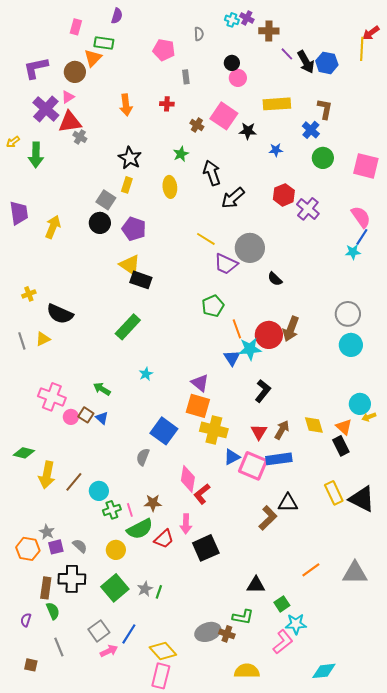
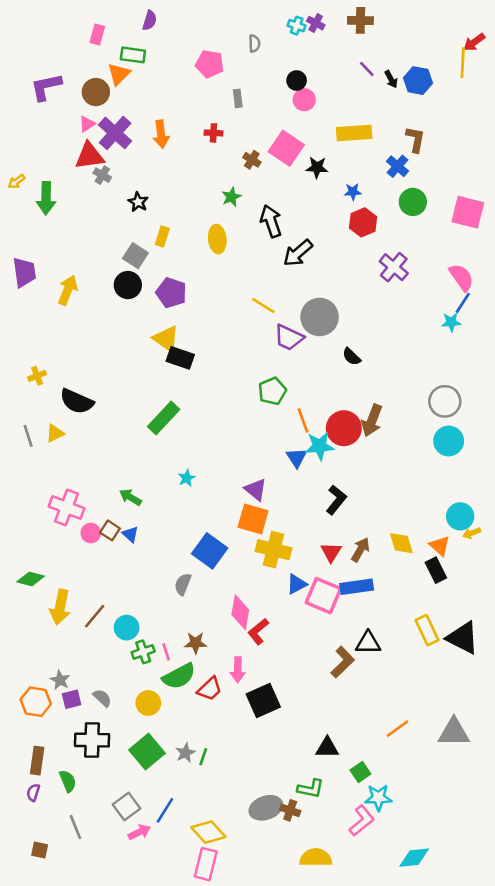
brown cross: (269, 31) -> (360, 20), moved
black arrow: (306, 62) -> (391, 79), size x0.6
purple cross: (46, 109) -> (115, 133), moved
black star: (130, 158) -> (138, 202), moved, size x0.7
red hexagon: (284, 195) -> (363, 222), moved
brown rectangle: (46, 588) -> (37, 761), moved

